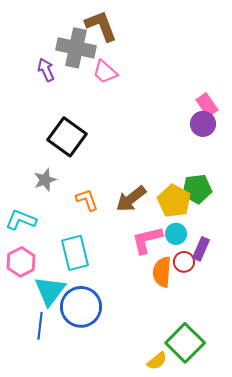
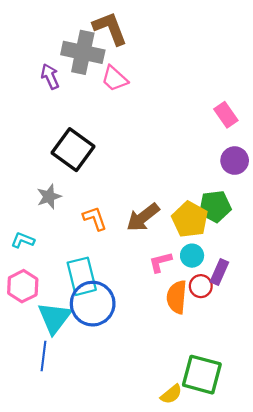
purple circle: (203, 124) -> (235, 161), moved
cyan L-shape: (21, 220) -> (23, 240), size x0.7
pink L-shape: (147, 240) -> (160, 262), size x0.7
blue circle: (81, 307) -> (93, 304), moved
green square: (185, 343) -> (202, 375), turned -30

